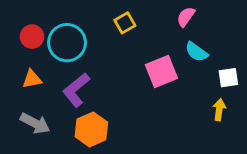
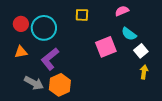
pink semicircle: (186, 17) -> (122, 11), turned 32
yellow square: (125, 23) -> (82, 15), turned 32
white square: (228, 78) -> (141, 51), moved, turned -32
gray arrow: (35, 123) -> (34, 83), moved

